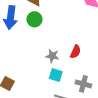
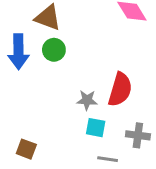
red semicircle: (75, 52) -> (120, 89), size x1.6

